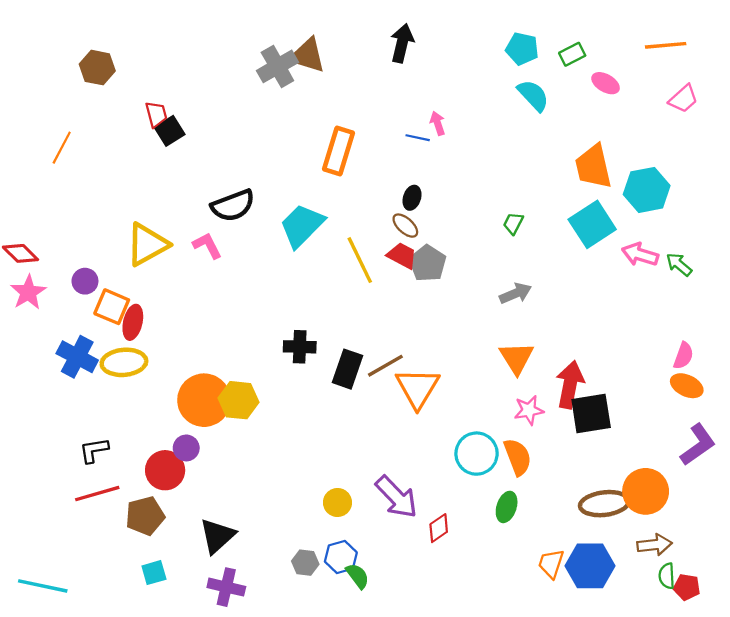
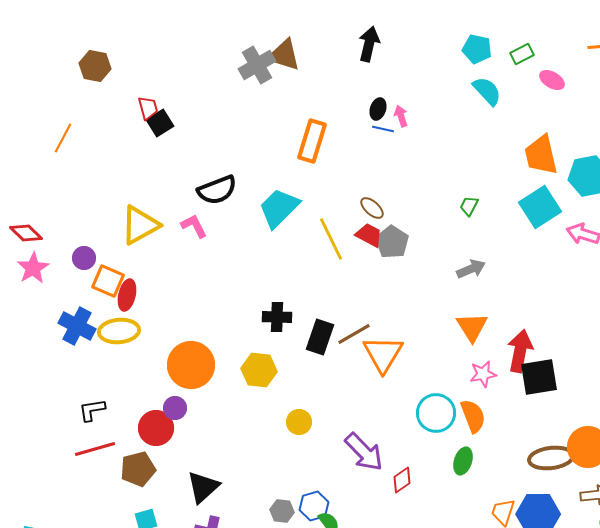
black ellipse: (412, 198) -> (378, 109), moved
yellow hexagon: (238, 400) -> (259, 370), moved
yellow circle: (337, 502) -> (299, 422), moved

